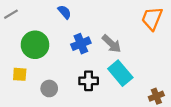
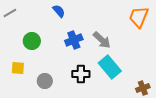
green circle: (35, 45) -> (32, 41), size x0.7

